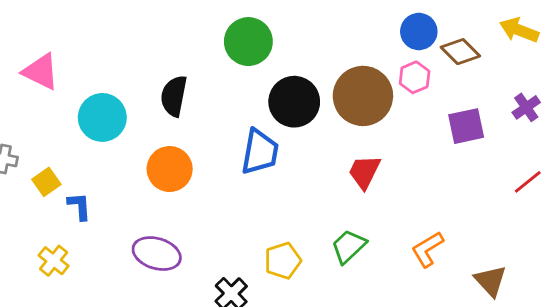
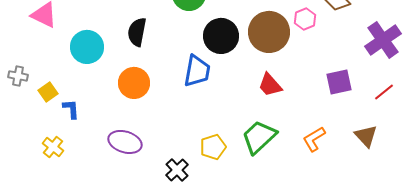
purple cross: (526, 107) -> (383, 40), size x1.8
purple square: (466, 126) -> (339, 82), moved
red trapezoid: (364, 172) -> (270, 85), turned -68
green trapezoid: (349, 246) -> (259, 137), size x1.4
brown triangle: (490, 281) -> (366, 136), moved

